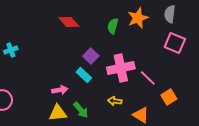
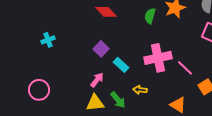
purple square: (91, 56) -> (101, 49), moved
pink arrow: (60, 90) -> (97, 80), turned -42
yellow arrow: (115, 101) -> (140, 90), moved

